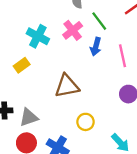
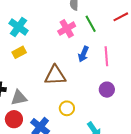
cyan cross: (38, 36) -> (19, 27), moved
blue arrow: (96, 47) -> (83, 54), moved

